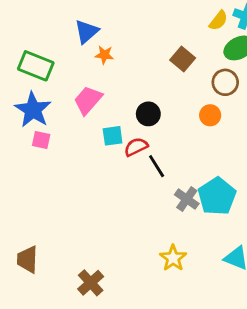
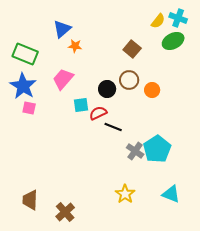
brown circle: (225, 82) -> (129, 80), moved
black line: (157, 166) -> (113, 127), turned -36
brown trapezoid: (27, 259) -> (30, 200), moved

